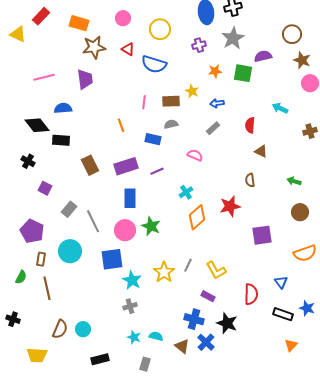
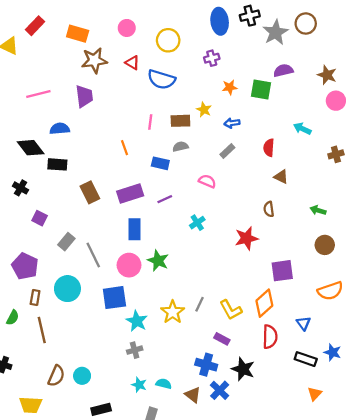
brown circle: (292, 34) -> (306, 23), moved
gray star: (233, 38) -> (276, 32), moved
orange diamond: (197, 217) -> (264, 303), moved

